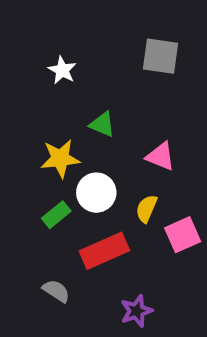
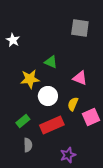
white star: (62, 70) -> (13, 40), moved
green rectangle: (56, 215) -> (23, 121), moved
gray semicircle: (56, 291) -> (28, 145), turned 56

